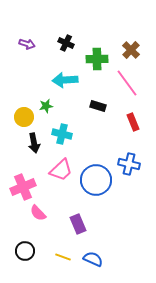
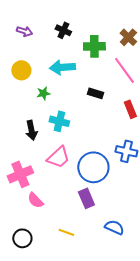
yellow circle: (24, 117) -> (21, 70), moved
purple rectangle: (78, 224) -> (86, 198), moved
yellow line: (63, 257) -> (66, 232), moved
blue semicircle: (93, 259) -> (114, 227), moved

